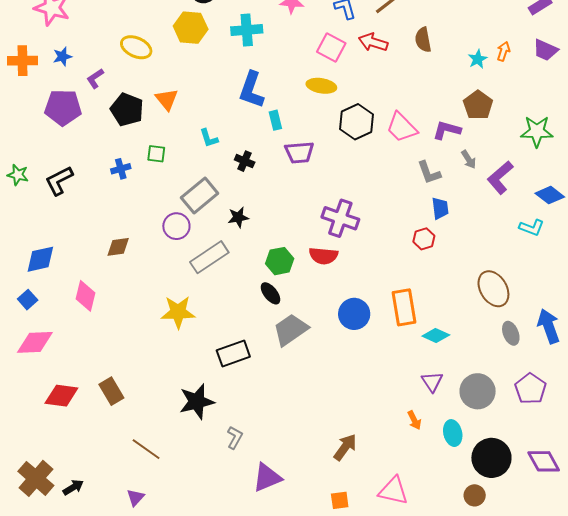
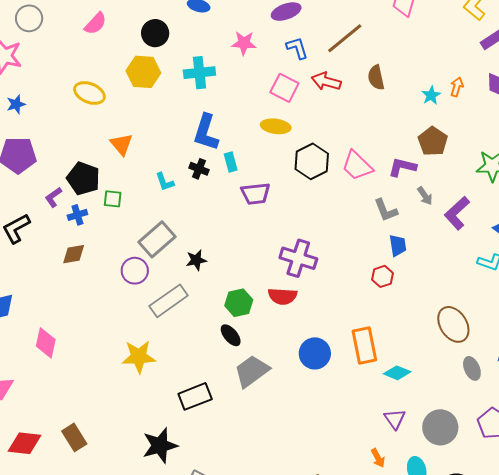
purple L-shape: (95, 78) -> (53, 197), moved
black pentagon: (127, 110) -> (83, 178), moved
black cross: (245, 161) -> (199, 169), moved
brown diamond: (118, 247) -> (74, 254), moved

